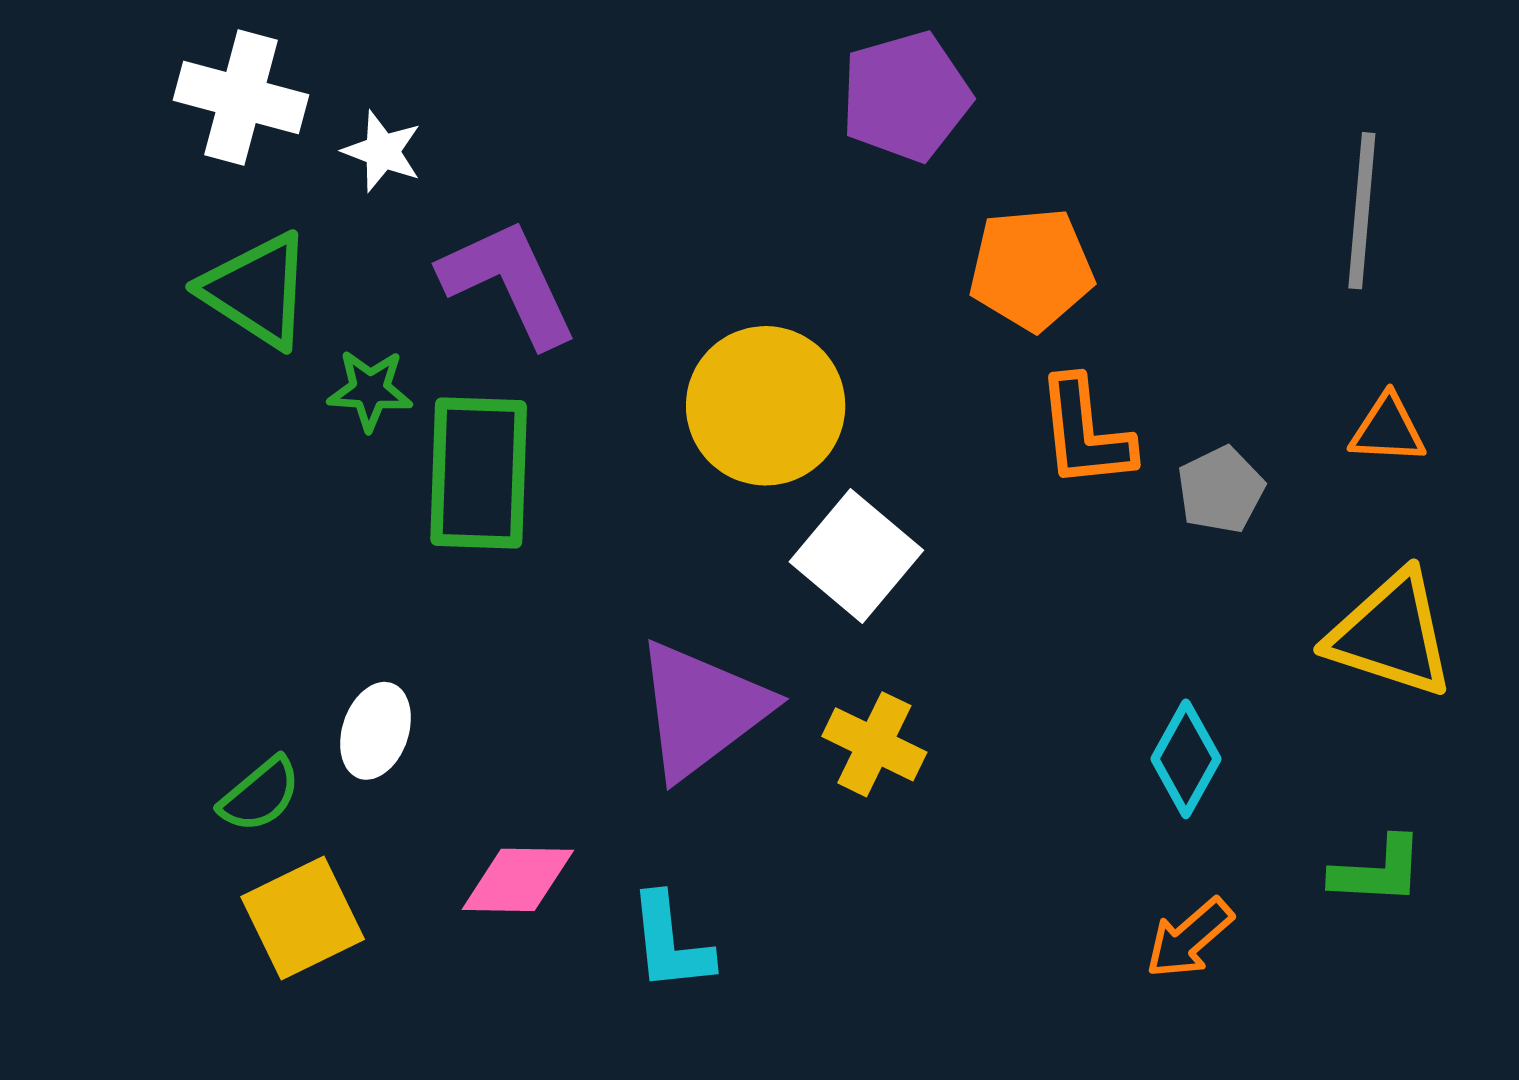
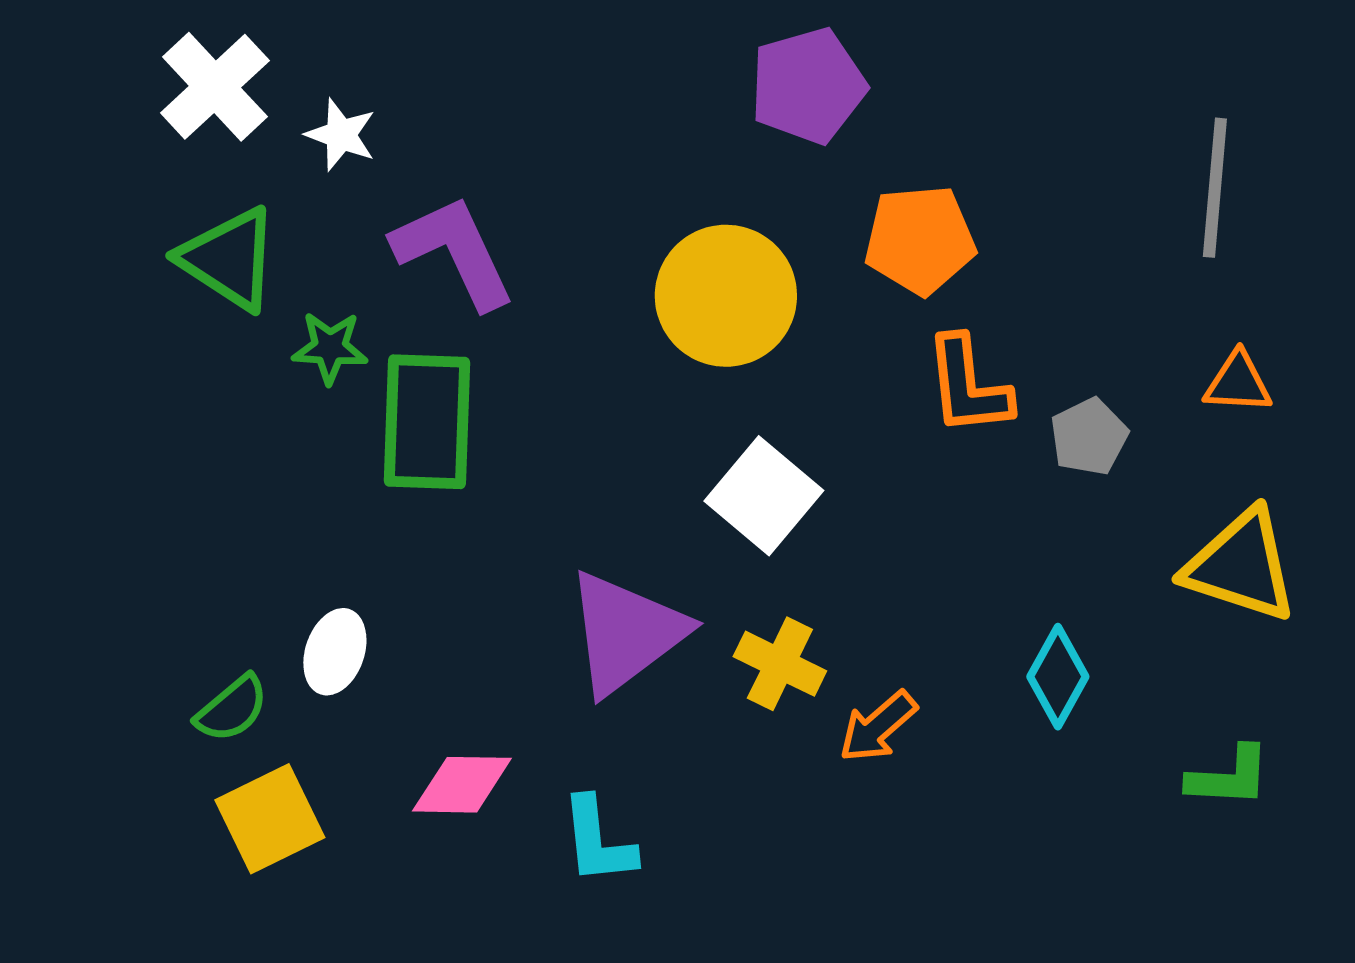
white cross: (241, 98) -> (215, 87), turned 32
yellow circle: (766, 406) -> (726, 296), moved
orange arrow: (1189, 938) -> (878, 727), moved

